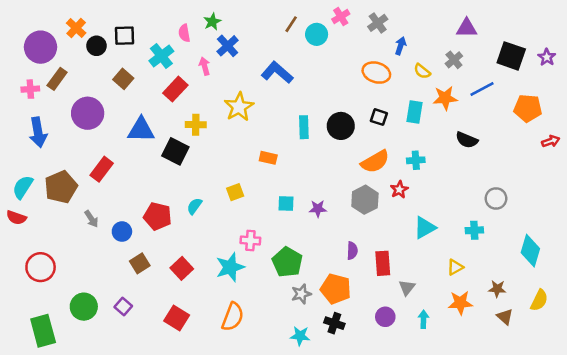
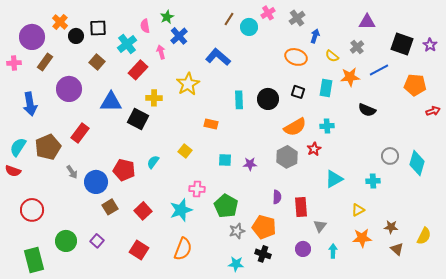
pink cross: (30, 89) -> (14, 63), moved
yellow square: (235, 192) -> (185, 151), turned -32
blue circle: (122, 232) -> (96, 182), size x1.5
cyan diamond: (530, 251) -> (417, 163), moved

